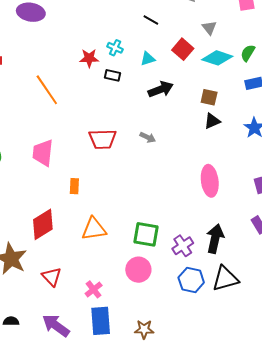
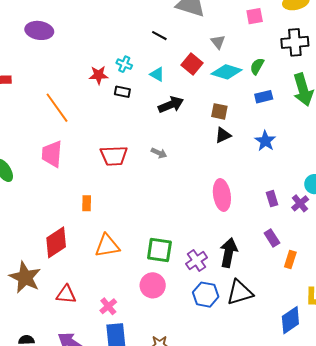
cyan triangle: (148, 59) -> (157, 74), turned 49
pink trapezoid: (43, 153) -> (52, 154), moved
red triangle: (52, 277) -> (66, 294), turned -40

